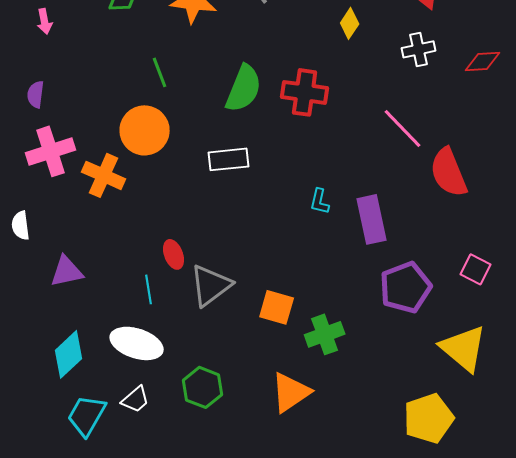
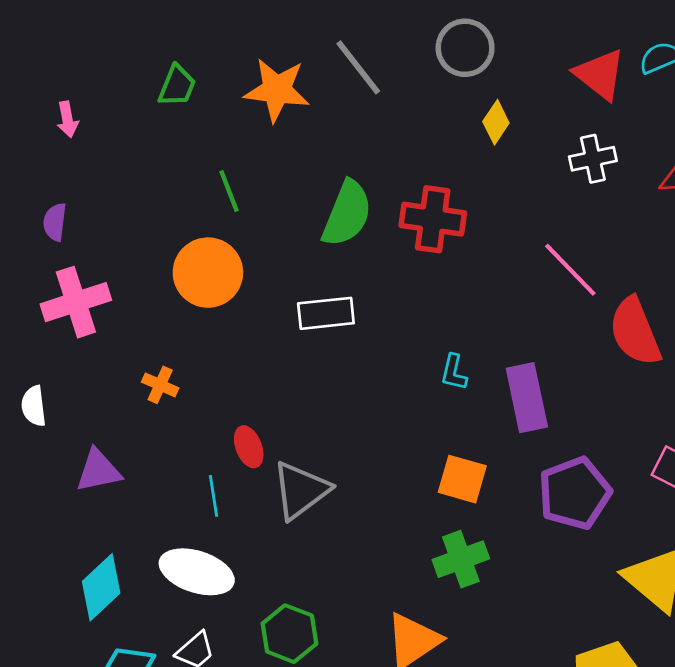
orange cross: (104, 175) -> (160, 385), moved, size x0.6
orange square: (277, 307) -> (462, 479), moved

